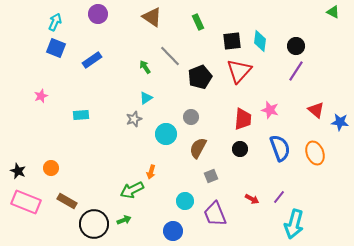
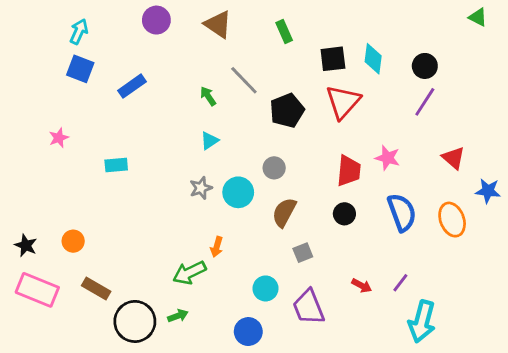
purple circle: (98, 14) -> (156, 20), moved
gray star: (134, 119) -> (201, 188), moved
blue star: (340, 122) -> (488, 191), moved

